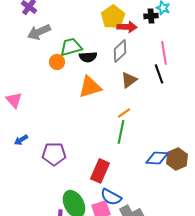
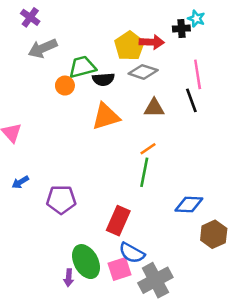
yellow pentagon: (113, 17) -> (129, 46), moved
gray diamond: (120, 51) -> (143, 72), turned 60
brown triangle: (129, 80) -> (154, 108), turned 36
brown hexagon: (177, 159) -> (214, 234), moved

